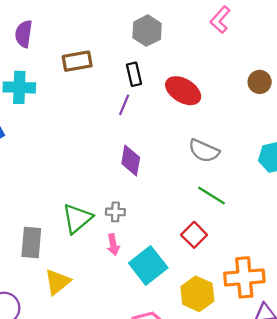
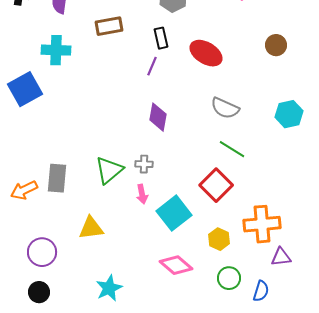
red square: (194, 235) -> (216, 185), size x1.4
gray rectangle: (31, 242) -> (57, 178), moved
yellow triangle: (58, 282) -> (91, 228), turned 32
yellow hexagon: (197, 294) -> (219, 239), size x0.7

